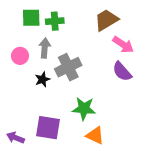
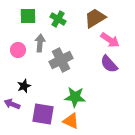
green cross: (55, 21) -> (58, 19), moved, turned 35
black star: (42, 79) -> (24, 86), moved
orange triangle: (95, 135) -> (71, 121), moved
purple arrow: (16, 138) -> (12, 104), moved

